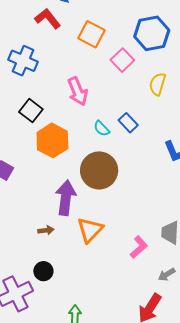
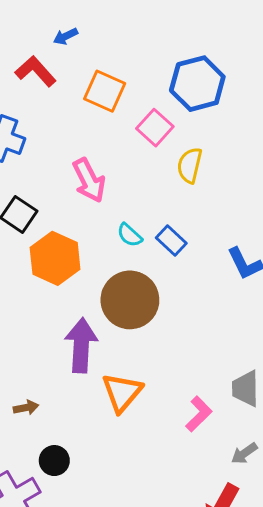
yellow semicircle: (158, 84) -> (190, 165), moved
blue rectangle: (128, 123) -> (171, 241), moved
brown arrow: (46, 230) -> (26, 408), moved

